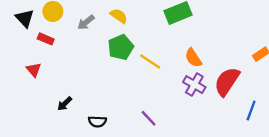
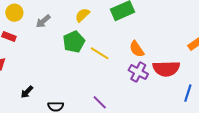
yellow semicircle: (119, 16) -> (82, 15), moved, turned -77
red semicircle: (227, 81) -> (166, 69), turned -124

